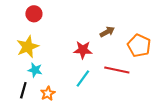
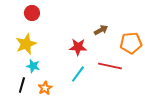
orange pentagon: (139, 46) -> (131, 43), turned -30

